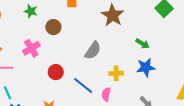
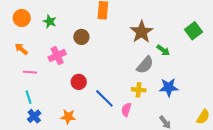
green star: (31, 11) -> (50, 21), moved
green arrow: (142, 44) -> (163, 50), moved
gray semicircle: (93, 50) -> (145, 65), moved

